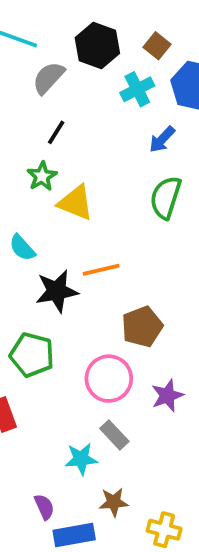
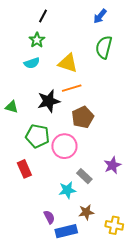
yellow triangle: (76, 203) -> (68, 63), moved
cyan semicircle: (22, 248) -> (32, 63), moved, turned -63
brown pentagon: (142, 327) -> (83, 117), moved
pink circle: (109, 379) -> (64, 146), moved
purple star: (167, 396) -> (112, 165), moved

